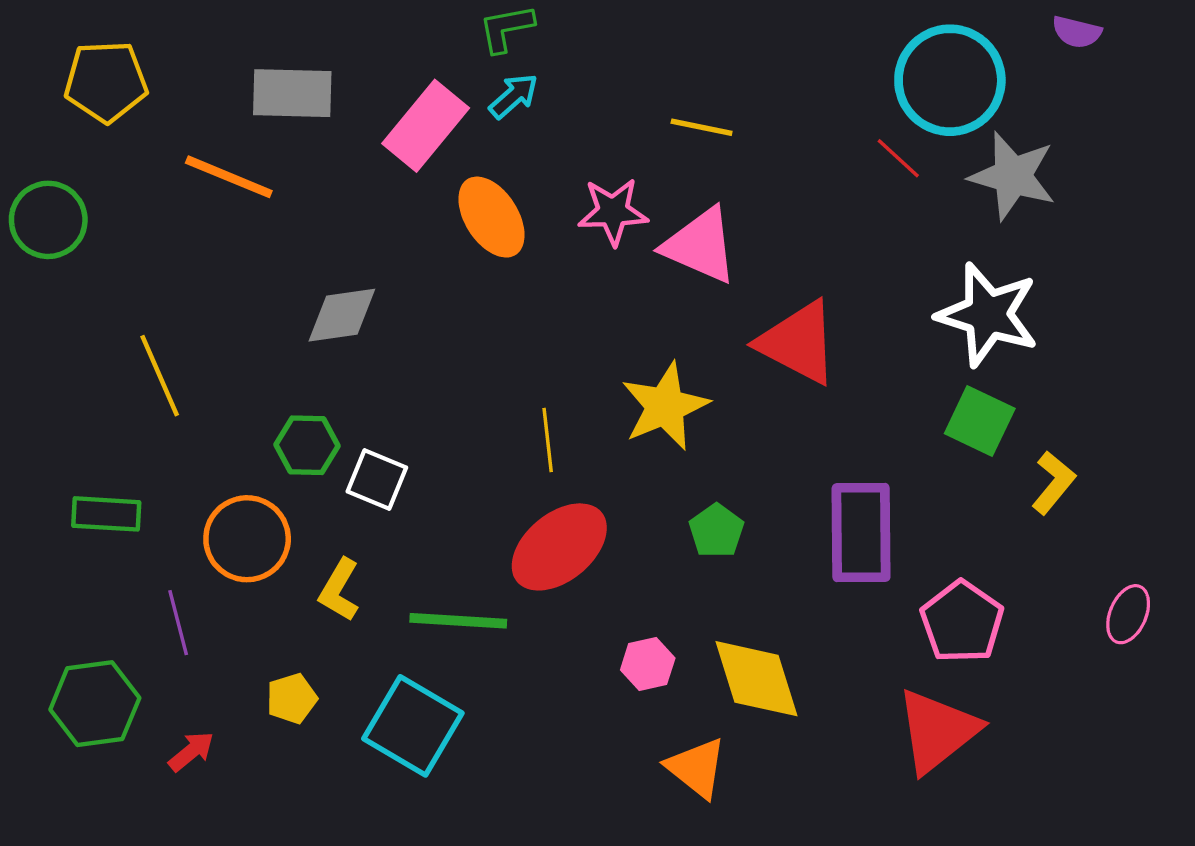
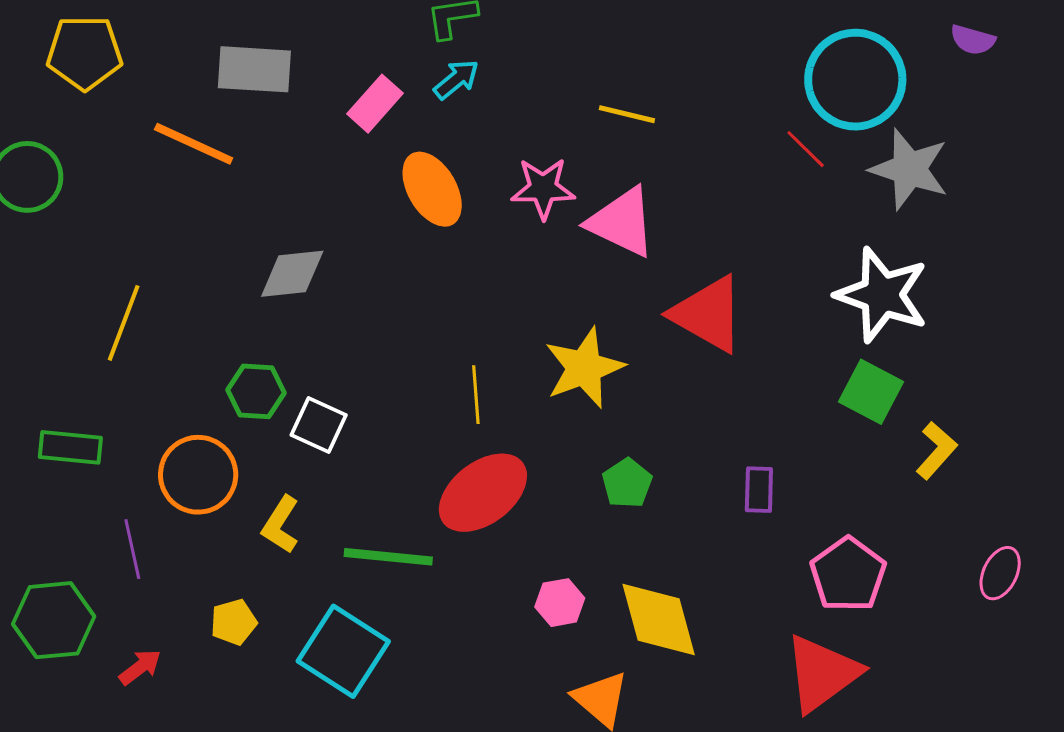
pink rectangle: (426, 126) -> (375, 104), size x0.7
yellow line: (160, 376) -> (124, 323), turned 42
purple rectangle: (861, 533) -> (759, 490), size x0.5

